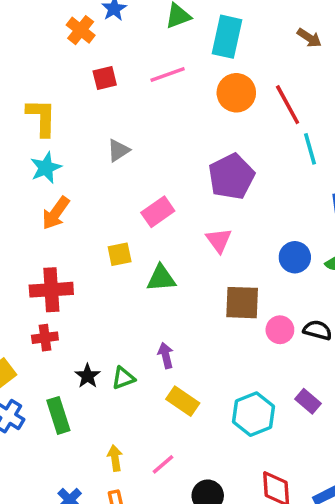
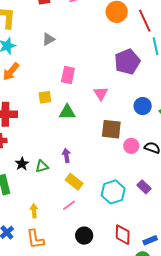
purple pentagon: (231, 177) -> (127, 62), moved
pink rectangle: (158, 212) -> (68, 75), turned -48
pink line: (163, 464) -> (69, 205), moved

